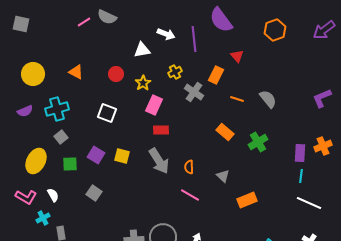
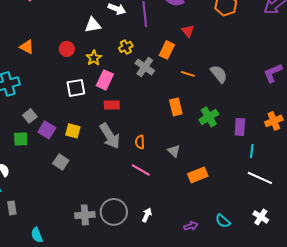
white square: (107, 113) -> (76, 88), moved, turned -30
orange rectangle: (225, 132) -> (176, 107), turned 36
gray square: (61, 137) -> (30, 116), moved
purple rectangle: (300, 153) -> (240, 127), moved
gray square: (94, 193) -> (61, 162), moved

